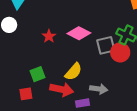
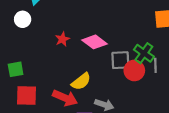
green square: (37, 74) -> (16, 69), moved
red square: (26, 94) -> (26, 95), size x1.5

